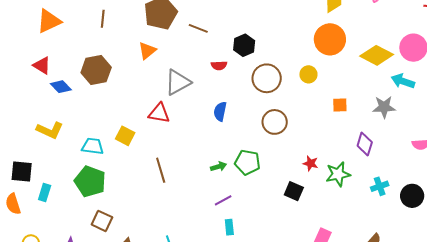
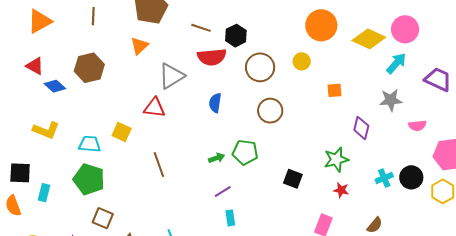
brown line: (198, 28) -> (201, 28), moved
red semicircle: (219, 65) -> (212, 57), size x1.8
cyan arrow: (403, 81) -> (396, 63), turned 115
gray star: (384, 107) -> (391, 100), moved
red star: (311, 163) -> (341, 190), moved
cyan cross: (380, 186) -> (384, 178), moved

